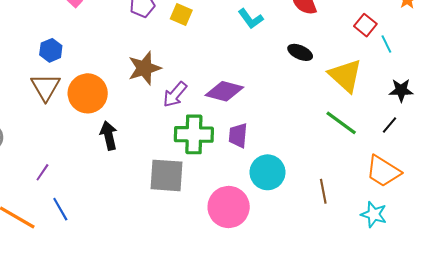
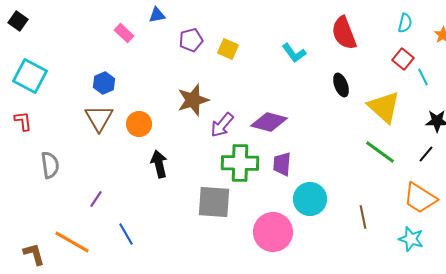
black ellipse: (300, 52) -> (341, 85), turned 45
orange circle: (88, 93) -> (139, 124), size x0.7
blue line: (60, 209) -> (126, 234), moved

